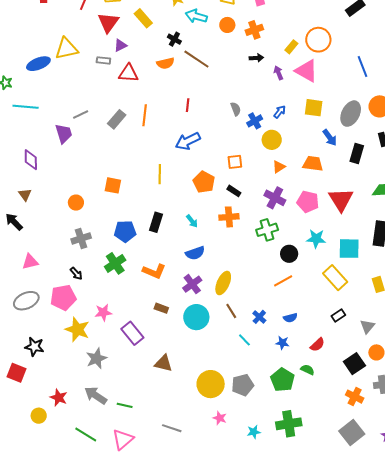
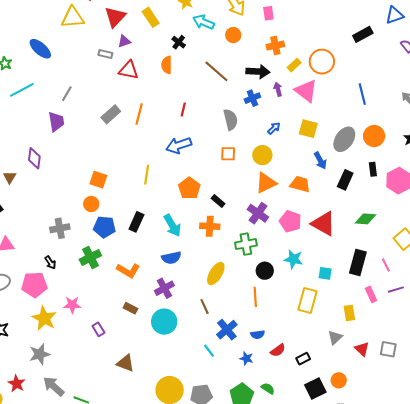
orange cross: (254, 30) -> (275, 45), moved
yellow triangle: (66, 49) -> (73, 17), moved
black arrow: (256, 58) -> (258, 72), size x1.6
brown line: (196, 59) -> (216, 71), moved
orange semicircle: (165, 63) -> (167, 65), turned 96
blue ellipse: (38, 64) -> (40, 49), turned 55
cyan line: (26, 107) -> (22, 90), turned -40
gray semicircle: (236, 109) -> (230, 120), size x1.5
gray line: (81, 114) -> (67, 94), moved, turned -42
blue cross: (255, 121) -> (252, 98), moved
purple diamond: (31, 160) -> (34, 158), moved
orange square: (235, 162) -> (228, 154), moved
orange triangle: (279, 167) -> (266, 183), size x1.6
red triangle: (341, 200) -> (323, 224), turned -36
orange circle: (76, 203) -> (91, 204), moved
cyan arrow: (192, 221) -> (172, 226), size x1.6
cyan square: (349, 249) -> (325, 273), size x0.6
yellow rectangle: (335, 278) -> (307, 300), turned 50
orange line: (283, 281) -> (255, 297), turned -72
yellow ellipse: (223, 283) -> (216, 274), moved
brown line: (231, 311) -> (205, 306), moved
black rectangle: (338, 316) -> (303, 359), moved
blue cross: (259, 317) -> (227, 330), size x1.5
gray triangle: (367, 327) -> (335, 337), moved
purple rectangle: (132, 333) -> (98, 329), size x0.6
red semicircle: (317, 345) -> (278, 350), moved
gray star: (96, 358) -> (40, 354), moved

